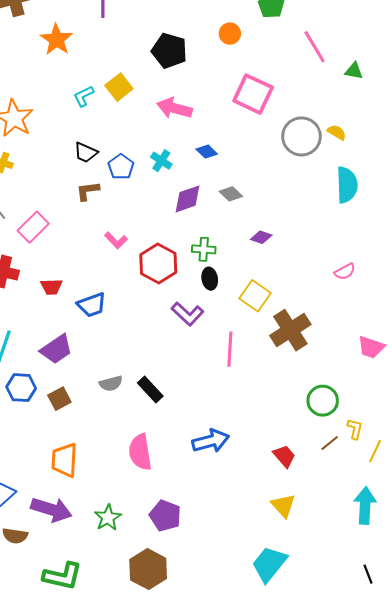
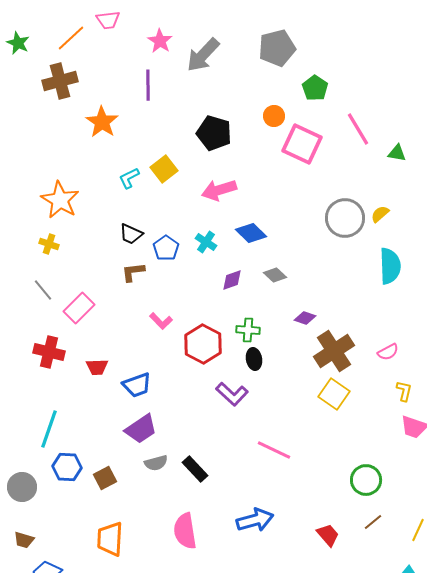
pink square: (253, 94) -> (302, 144), moved
pink arrow: (174, 108) -> (219, 190), turned -32
yellow semicircle: (337, 132) -> (380, 214), turned -72
blue diamond: (207, 152) -> (251, 233), size x1.4
purple diamond: (188, 199) -> (232, 280), size x0.7
yellow square: (255, 296) -> (334, 394), moved
brown cross: (290, 330) -> (334, 351), moved
purple trapezoid: (56, 349) -> (141, 429), moved
pink line: (230, 349) -> (274, 450), moved, turned -68
yellow L-shape: (355, 429) -> (404, 391), moved

